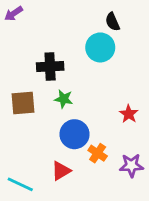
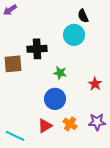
green star: (64, 99) -> (60, 73), moved
brown square: (23, 103) -> (13, 64), moved
orange cross: (98, 153) -> (70, 124), moved

